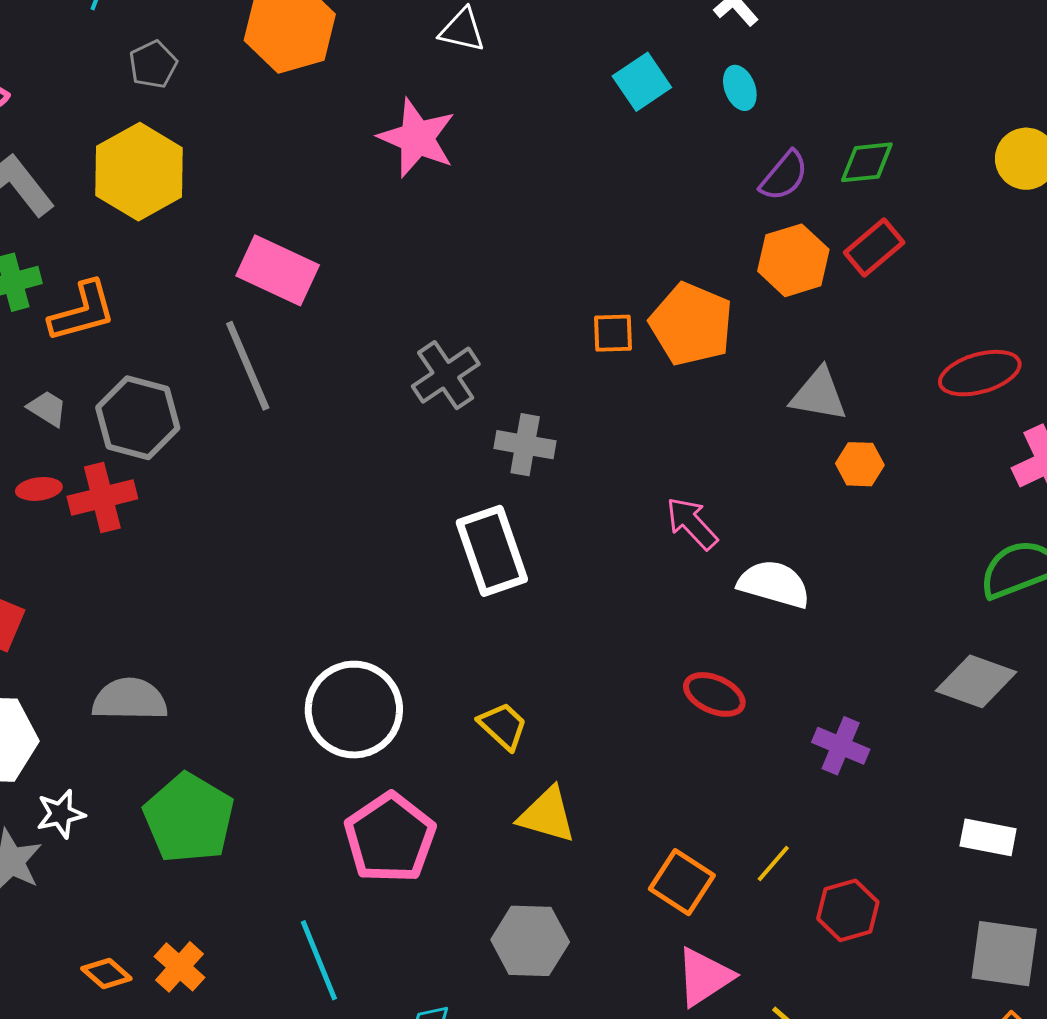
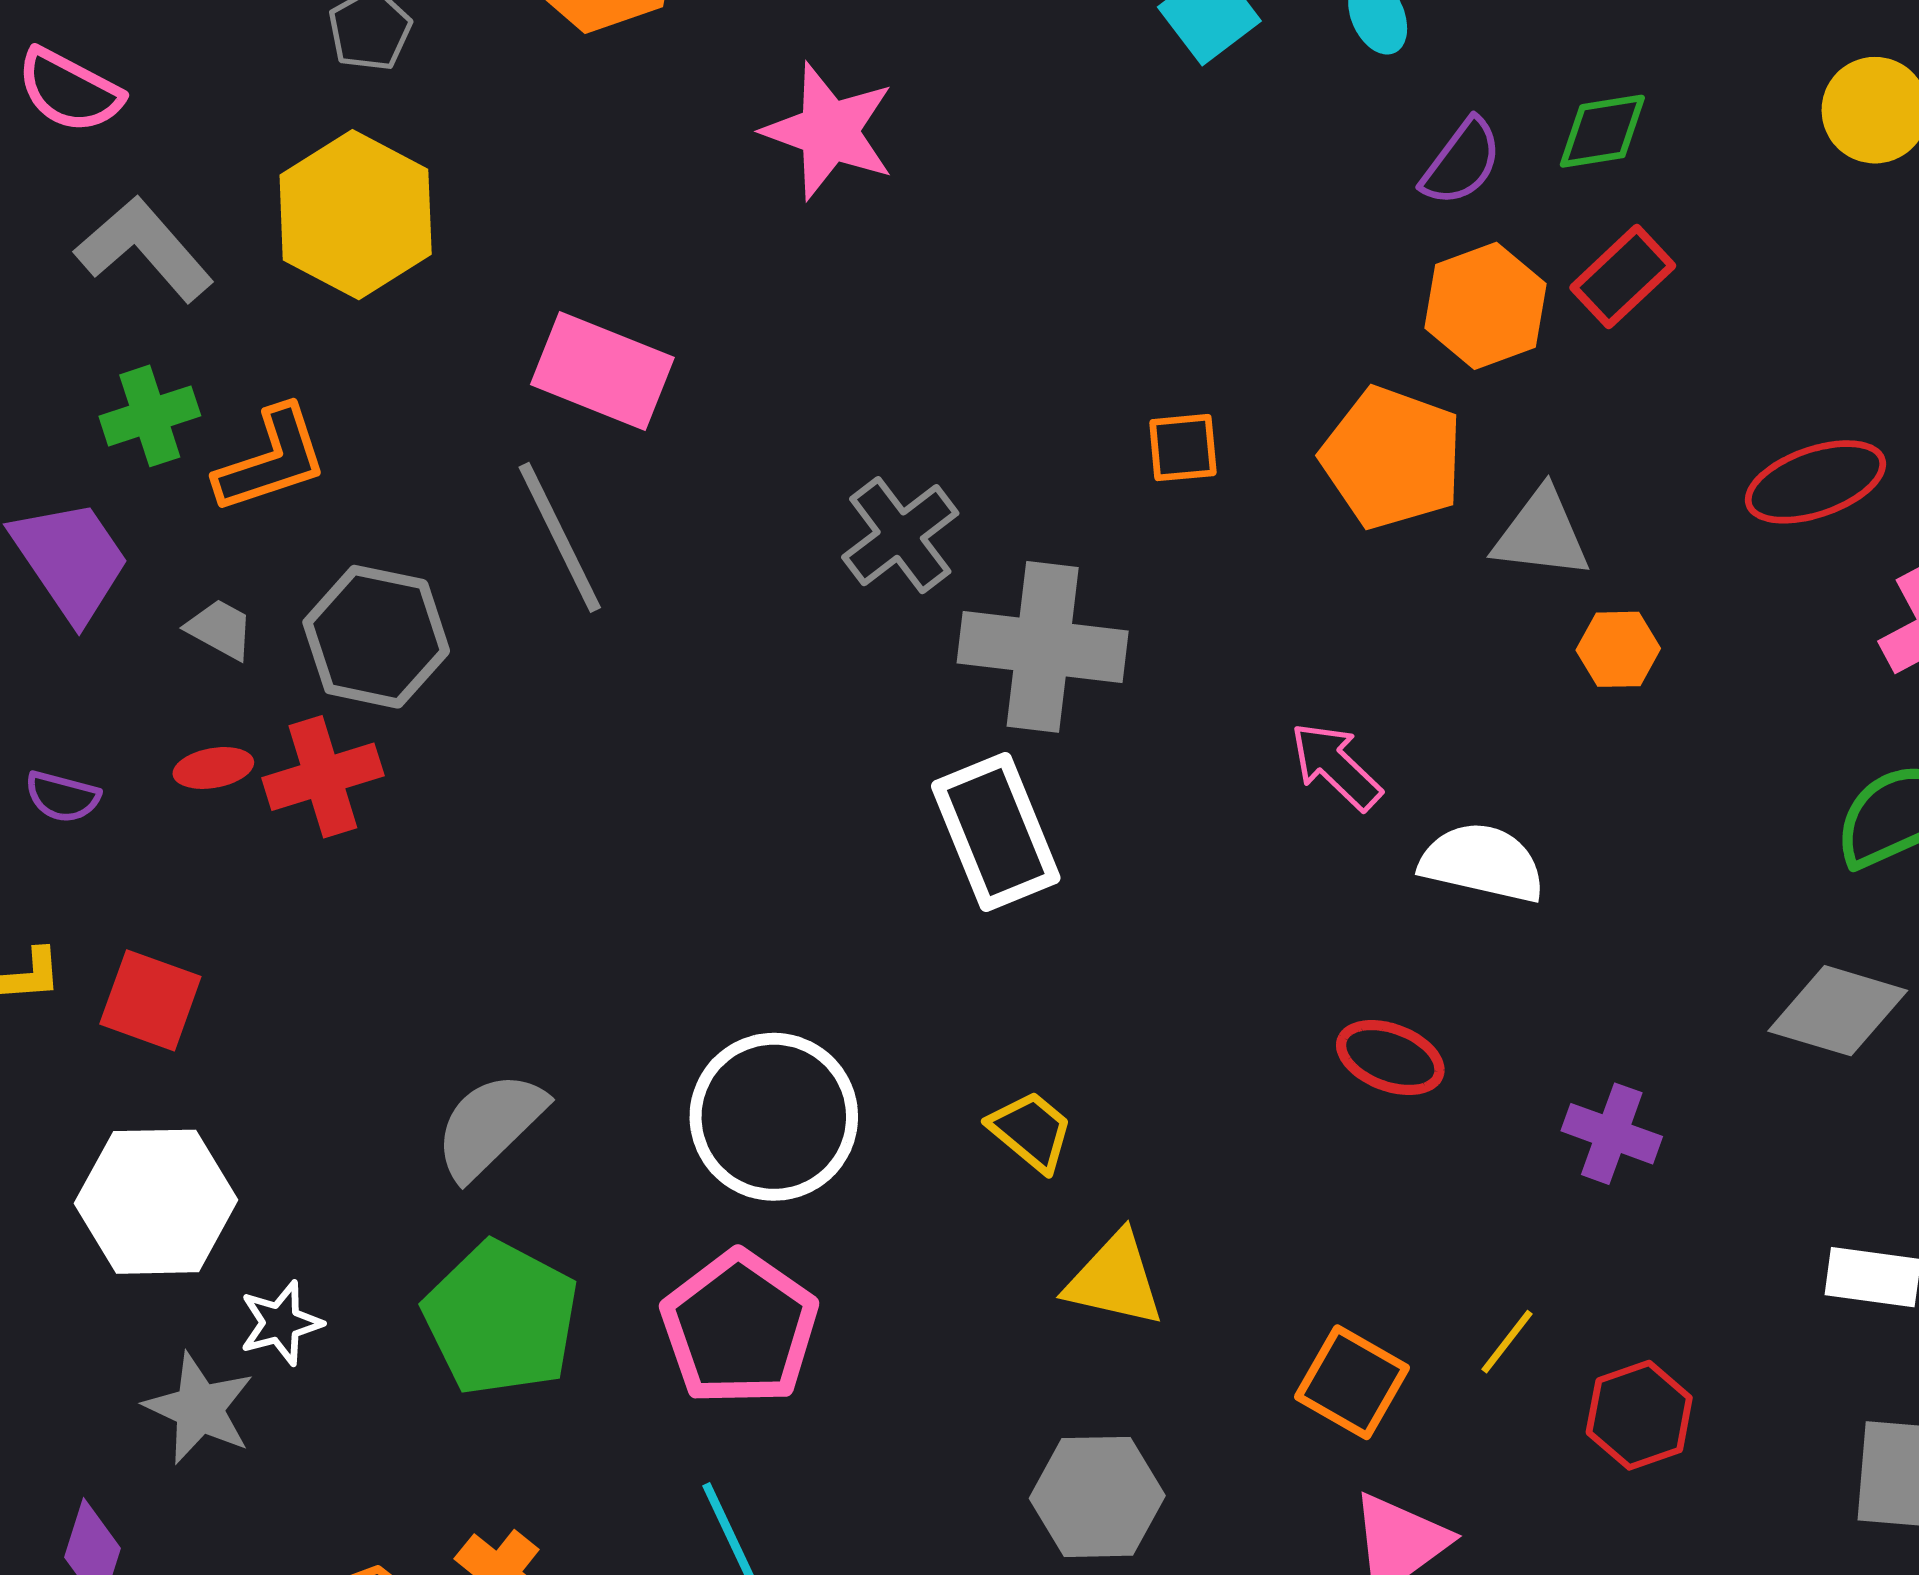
orange pentagon: (691, 324) -> (1392, 458), moved
gray cross: (525, 445) -> (1043, 647), size x1.6
gray semicircle: (130, 699) -> (490, 1125), moved, turned -42
pink pentagon: (390, 838) -> (739, 1328), moved

